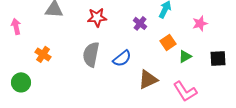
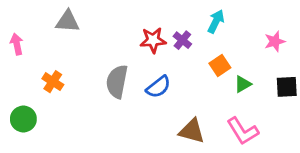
red star: (97, 17) -> (153, 40), moved
pink star: (200, 23) -> (275, 41), moved
brown triangle: (148, 79) -> (192, 131), moved, turned 40

